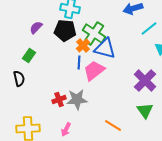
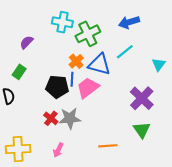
cyan line: (149, 28) -> (125, 52), moved
black pentagon: (65, 30) -> (57, 87), moved
green cross: (94, 34) -> (88, 34), moved, turned 30
red cross: (59, 100) -> (51, 118), turned -32
orange line: (113, 126) -> (108, 146), turned -36

